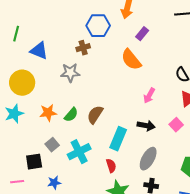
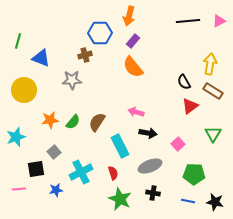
purple rectangle: (142, 34) -> (133, 41), moved
pink arrow: (149, 96) -> (136, 112), moved, turned 77
cyan star: (14, 114) -> (16, 137), moved
pink square: (176, 125) -> (178, 144), moved
cyan rectangle: (118, 139) -> (120, 146), turned -50
cyan cross: (79, 152) -> (81, 172), moved
gray ellipse: (148, 159) -> (150, 166), turned 40

